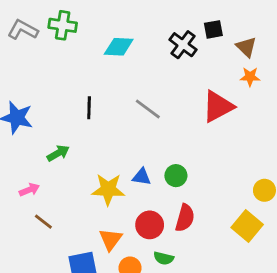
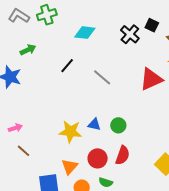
green cross: (63, 25) -> (47, 15), turned -30
black square: (213, 29) -> (152, 25), turned 32
black line: (89, 108) -> (67, 66), moved, turned 35
green arrow: (58, 153) -> (28, 50), moved

